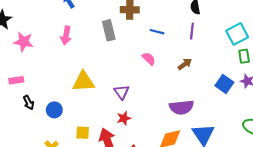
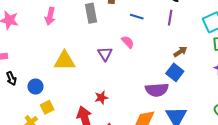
brown arrow: (185, 64) -> (180, 52), moved
blue square: (224, 84) -> (175, 72), moved
purple triangle: (121, 92) -> (105, 54), moved
yellow square: (83, 133) -> (47, 107), moved, turned -32

